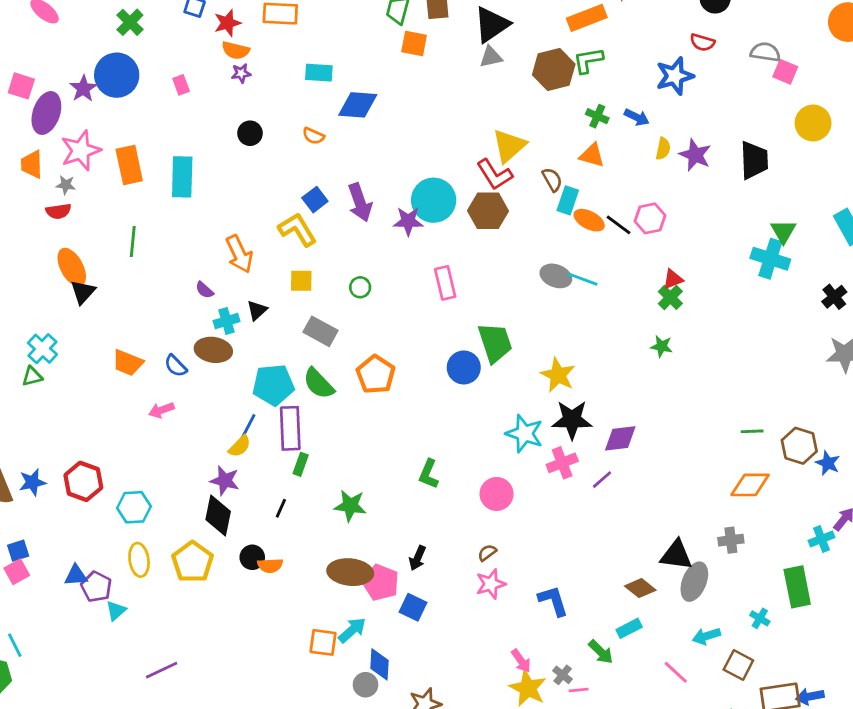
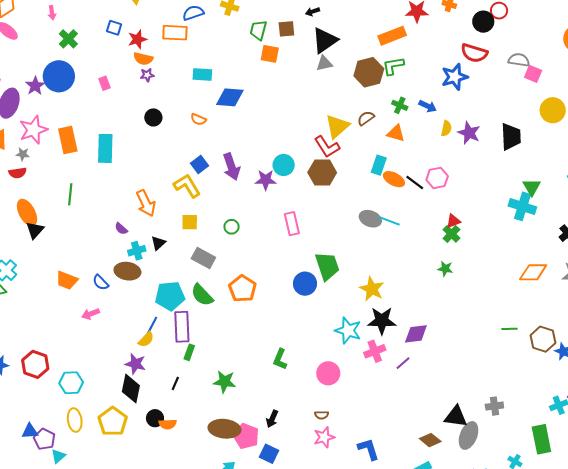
red semicircle: (702, 42) -> (474, 53), size x1.5
brown semicircle: (552, 180) -> (366, 118), moved, turned -96
cyan circle: (434, 200) -> (284, 165), size x0.7
orange diamond: (750, 485) -> (533, 272), moved
brown semicircle: (487, 553) -> (322, 415), turned -144

